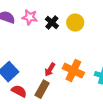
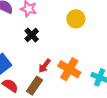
black cross: (52, 22) -> (32, 35), moved

